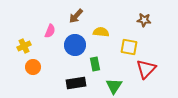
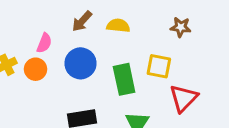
yellow semicircle: (101, 32) -> (118, 26), moved
green rectangle: (95, 64) -> (124, 79), moved, size x1.5
orange circle: (33, 67) -> (36, 69), moved

